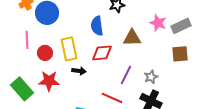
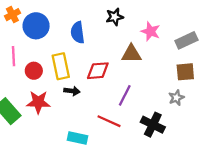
pink star: (158, 23) -> (151, 31), moved
blue semicircle: (97, 26) -> (78, 33), moved
gray star: (151, 77) -> (176, 98), moved

